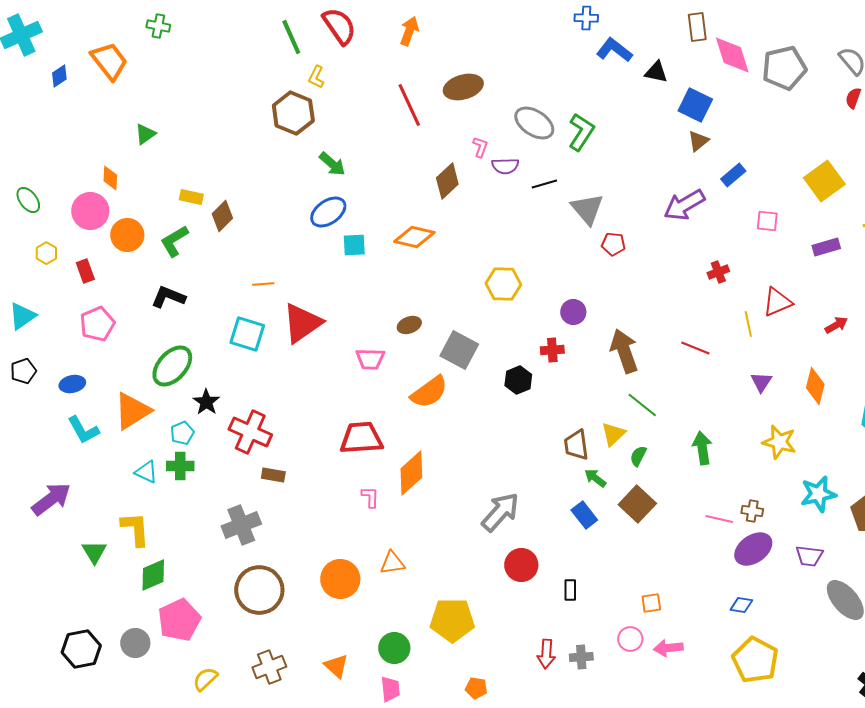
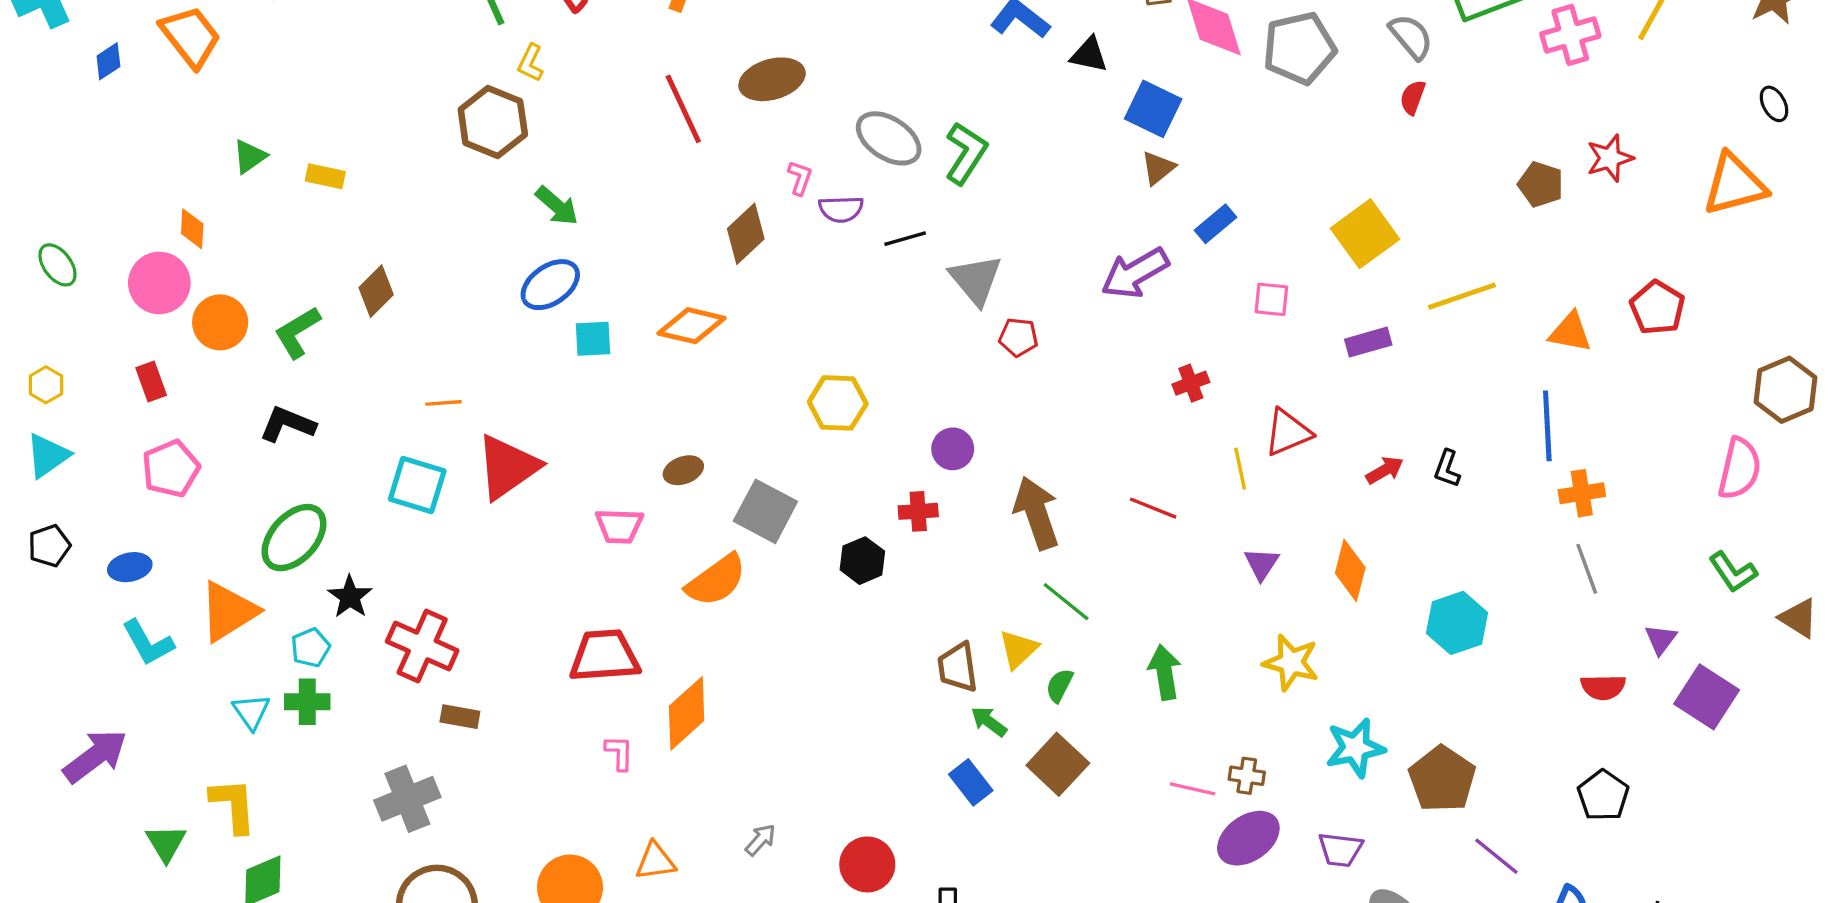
yellow rectangle: (191, 197) -> (325, 176), moved
yellow hexagon: (46, 253) -> (46, 385), moved
cyan triangle: (146, 472) -> (251, 712), turned 30
gray arrow: (500, 512) -> (761, 840), moved, size x0.5

